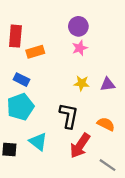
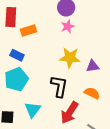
yellow star: (82, 83) -> (70, 58), size x1.5
purple triangle: (108, 84) -> (93, 66), moved
cyan triangle: (38, 142) -> (33, 110), turned 30

